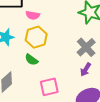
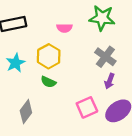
pink semicircle: (33, 15) -> (64, 28), moved
pink square: (49, 87) -> (87, 107), moved

